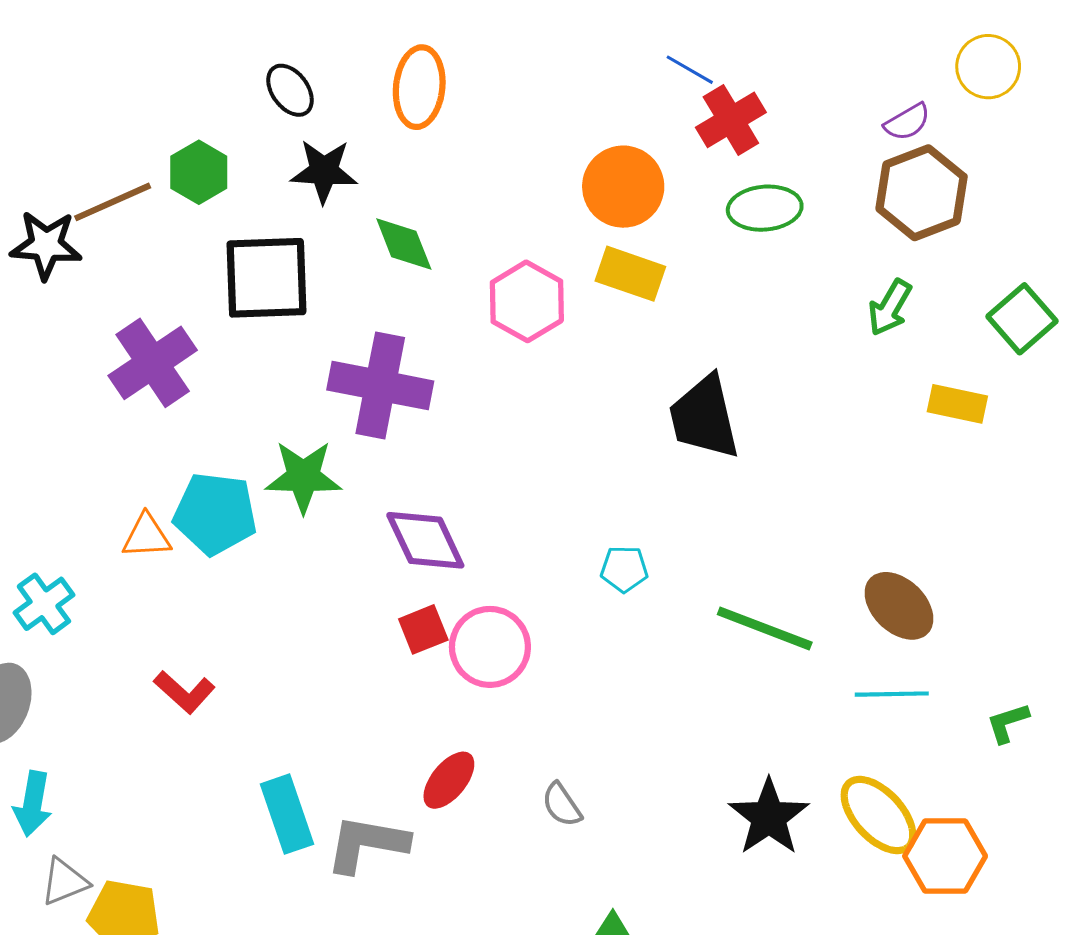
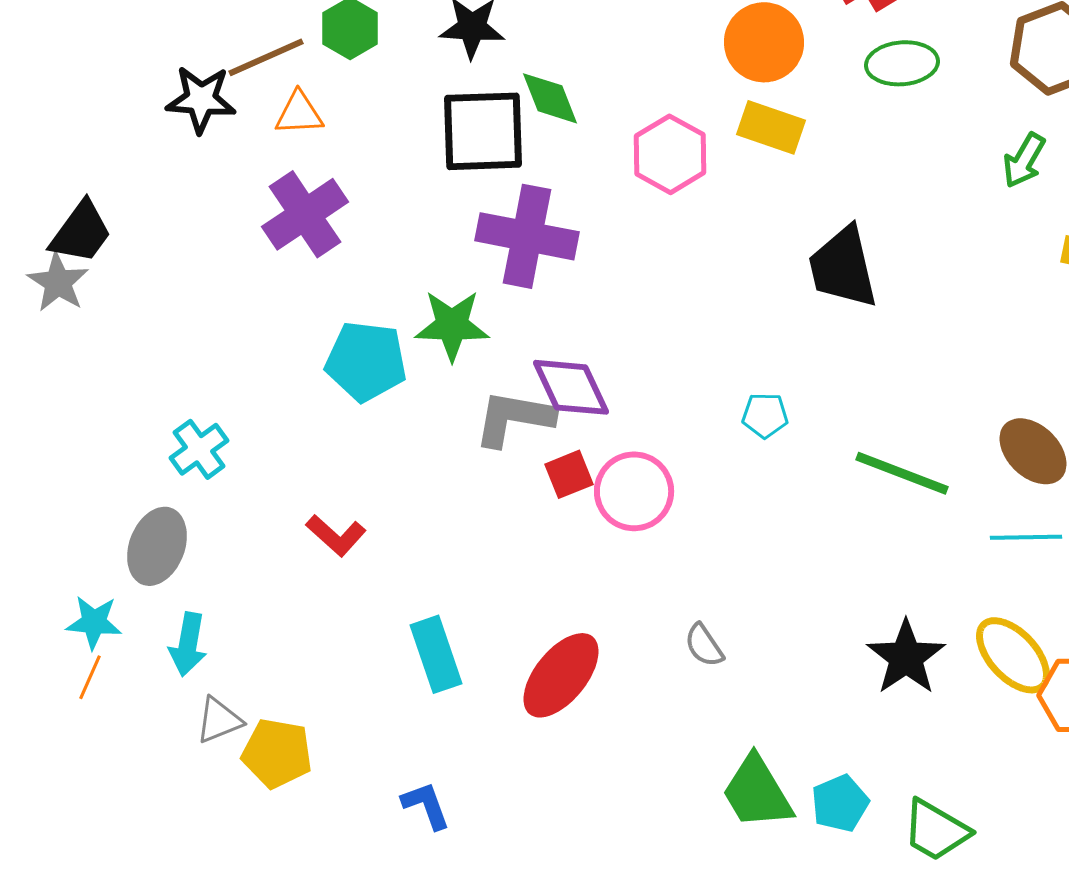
black square: (266, 278) -> (483, 131), moved
orange triangle: (146, 536) -> (299, 113), moved
red ellipse: (449, 780) -> (561, 675), moved, size x1.5
gray L-shape: (367, 844) -> (514, 418), moved

